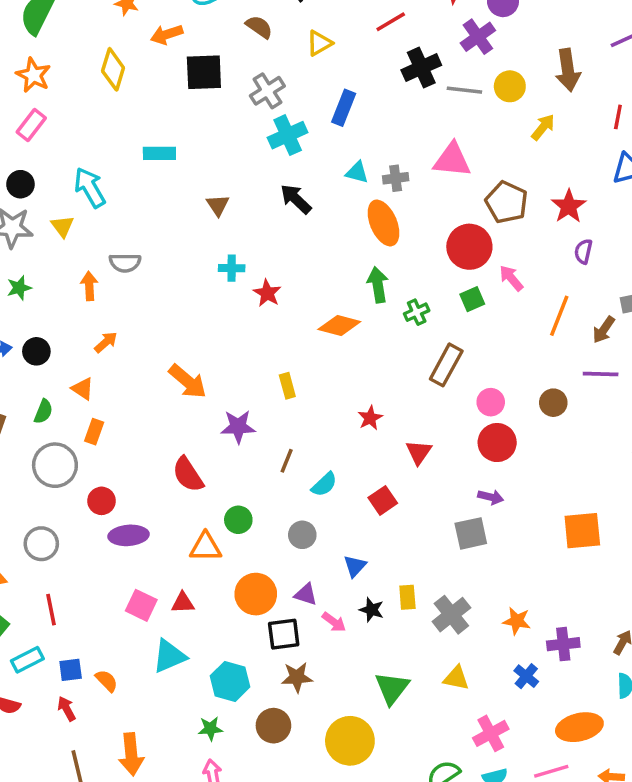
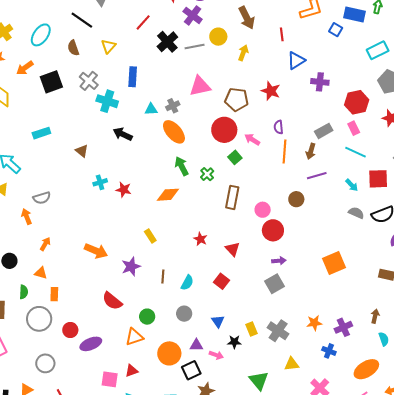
brown semicircle: (259, 27) -> (73, 48), turned -126
cyan cross: (288, 135) -> (107, 101), turned -30
purple semicircle: (583, 251) -> (279, 127), moved

